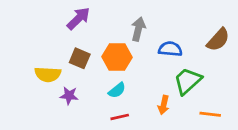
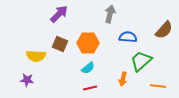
gray arrow: (138, 29) -> (110, 14), moved
purple star: (69, 96) -> (27, 80), moved

